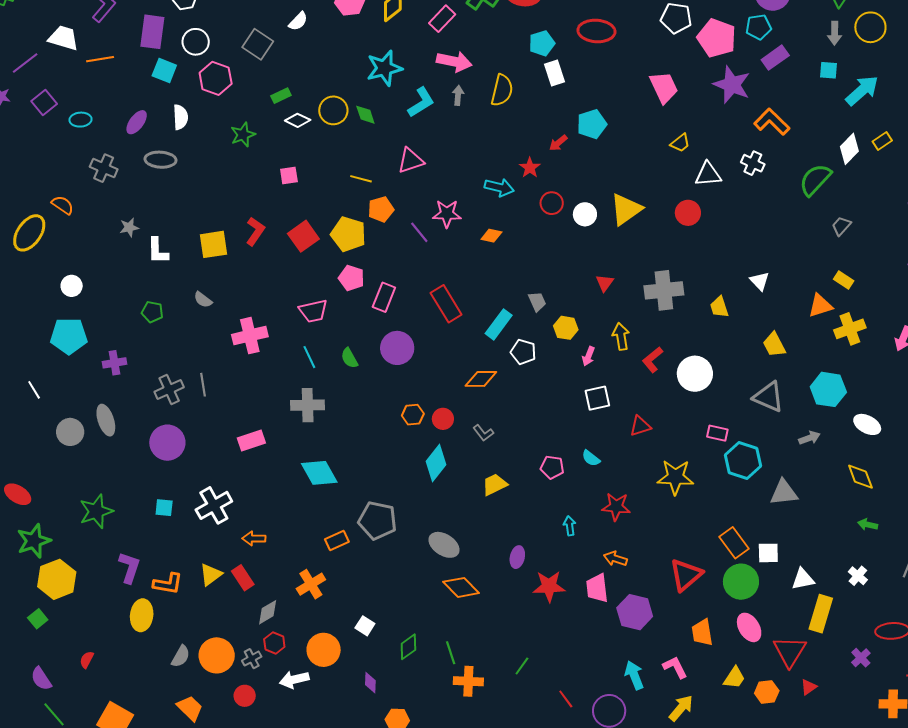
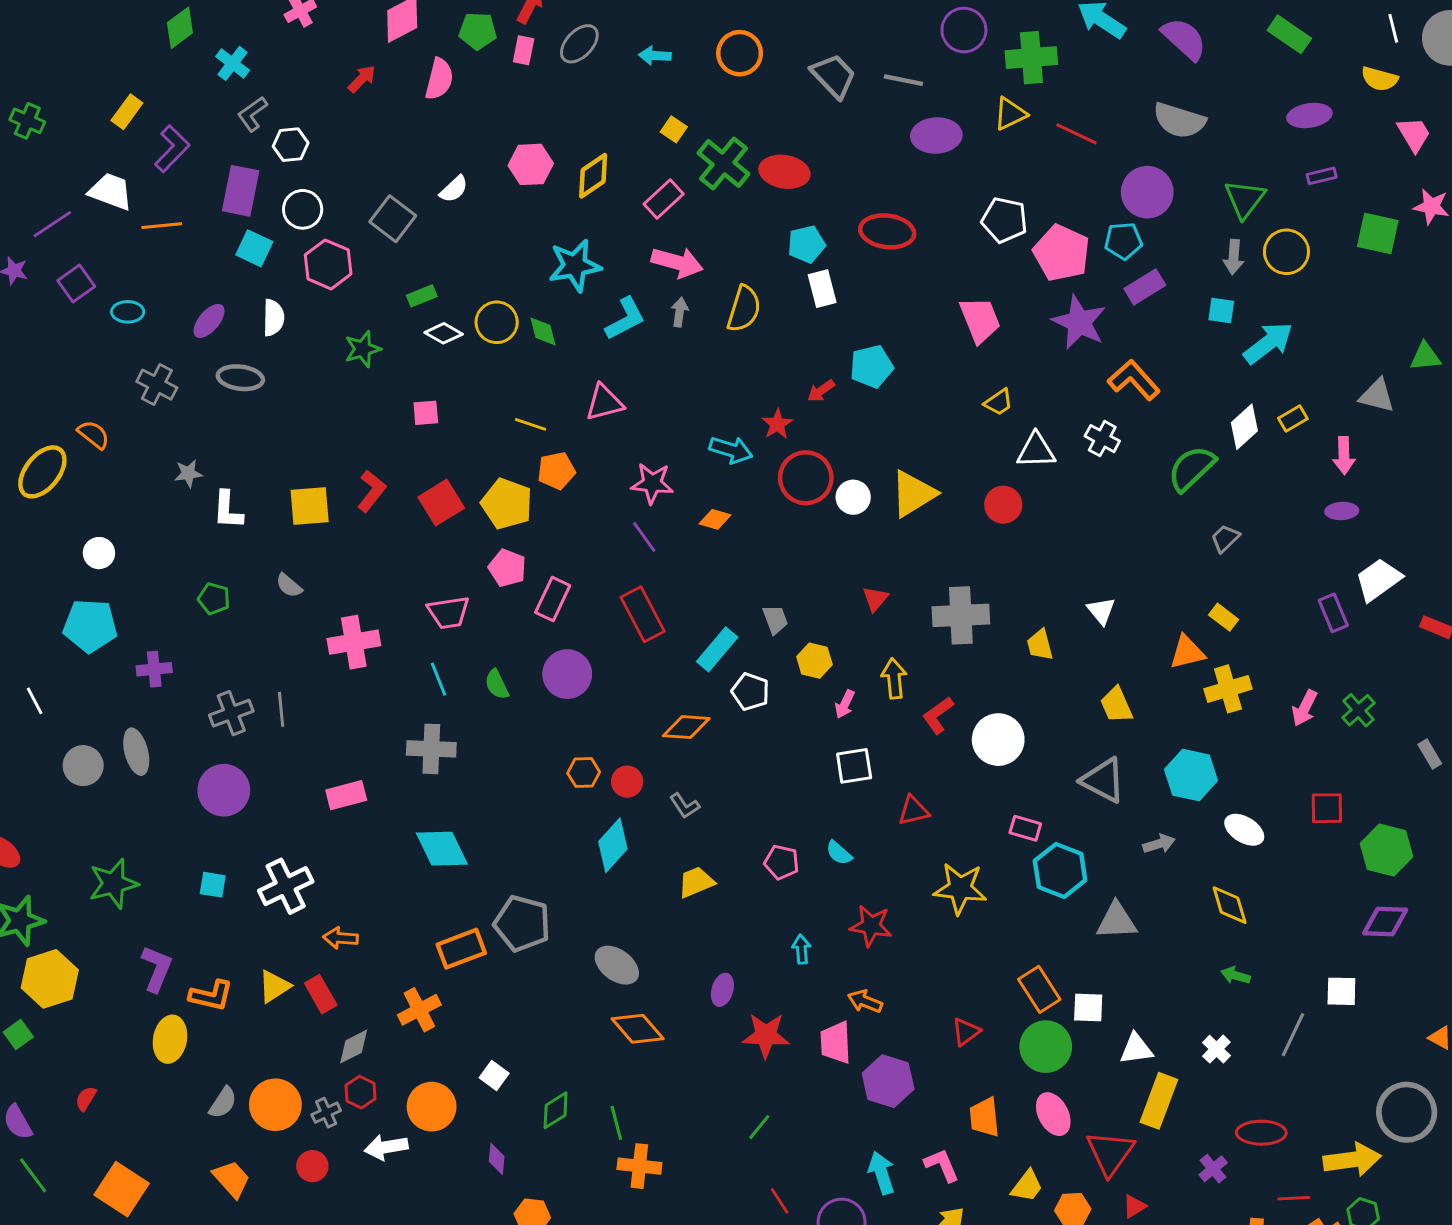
red circle: (552, 203) -> (806, 478), size x1.6
purple line: (419, 232) -> (644, 537), moved
orange rectangle: (337, 540) -> (461, 949), size x1.4
red triangle: (686, 575) -> (966, 1032), size x0.6
green line: (522, 666) -> (759, 1127), moved

